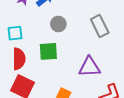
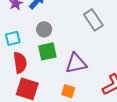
gray circle: (58, 24) -> (44, 29), moved
purple triangle: (89, 67) -> (76, 63), moved

